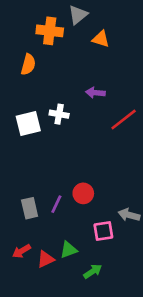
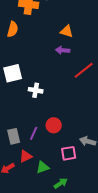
orange triangle: (101, 39) -> (67, 31), moved
white cross: (59, 114) -> (36, 90), moved
red triangle: (46, 259) -> (26, 156), moved

